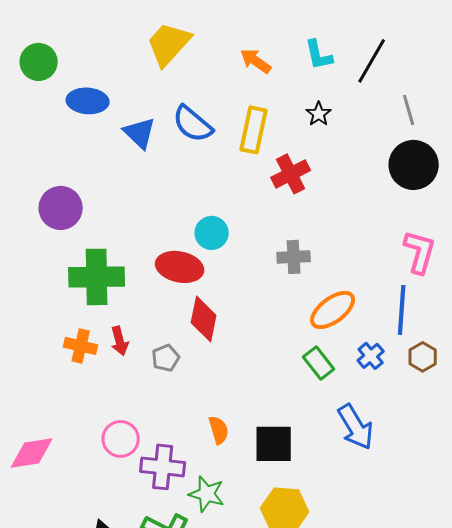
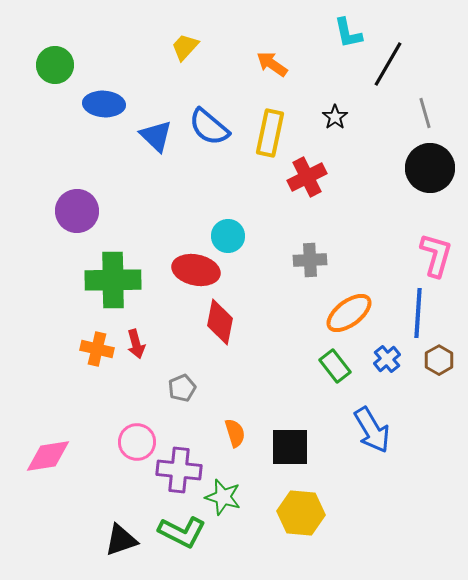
yellow trapezoid: (169, 44) -> (185, 47), size x0.6
cyan L-shape: (319, 55) -> (348, 33), moved
gray pentagon: (166, 358) -> (182, 388), moved

